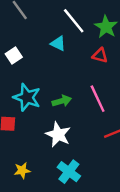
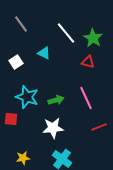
cyan triangle: (58, 44) -> (44, 53), moved
white star: (58, 135) -> (53, 128), turned -30

